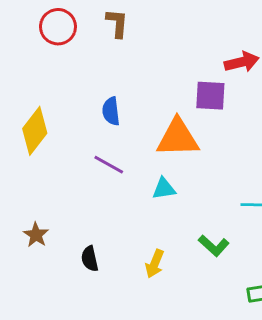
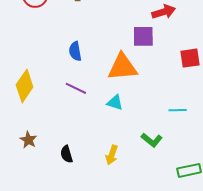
yellow diamond: (35, 131) -> (25, 86), moved
cyan triangle: (164, 189) -> (115, 103), turned 30

